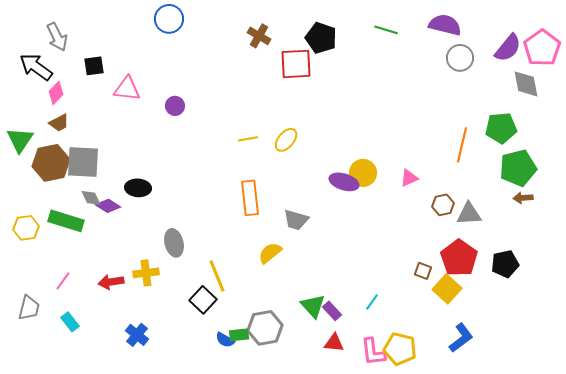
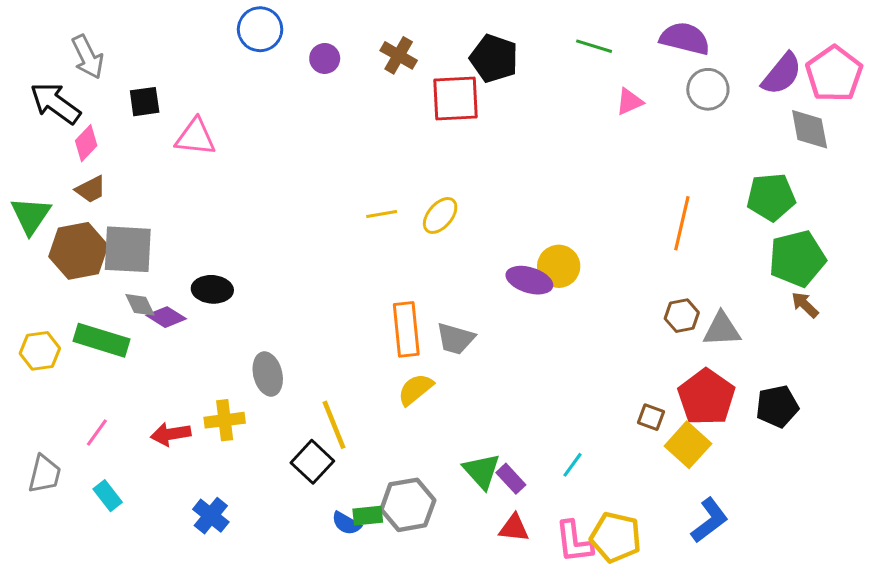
purple circle: (175, 106) -> (325, 58), moved
orange line: (462, 145) -> (682, 223), moved
pink triangle: (409, 178) -> (629, 102), moved
orange rectangle: (250, 198) -> (406, 329), moved
brown arrow: (523, 198) -> (805, 305), turned 48

